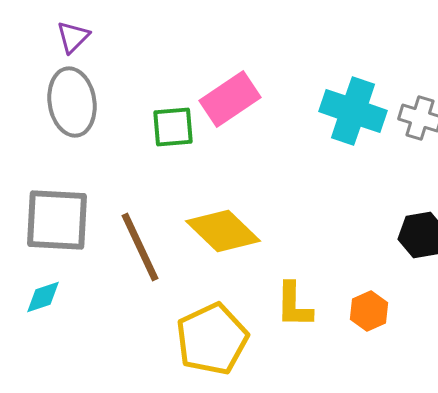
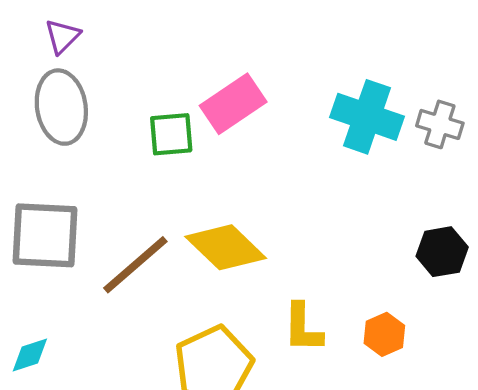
brown line: (140, 247) -> (135, 265), turned 74
cyan diamond: (43, 297) -> (30, 355), moved

